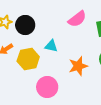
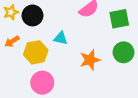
pink circle: (47, 87) -> (42, 83), moved

